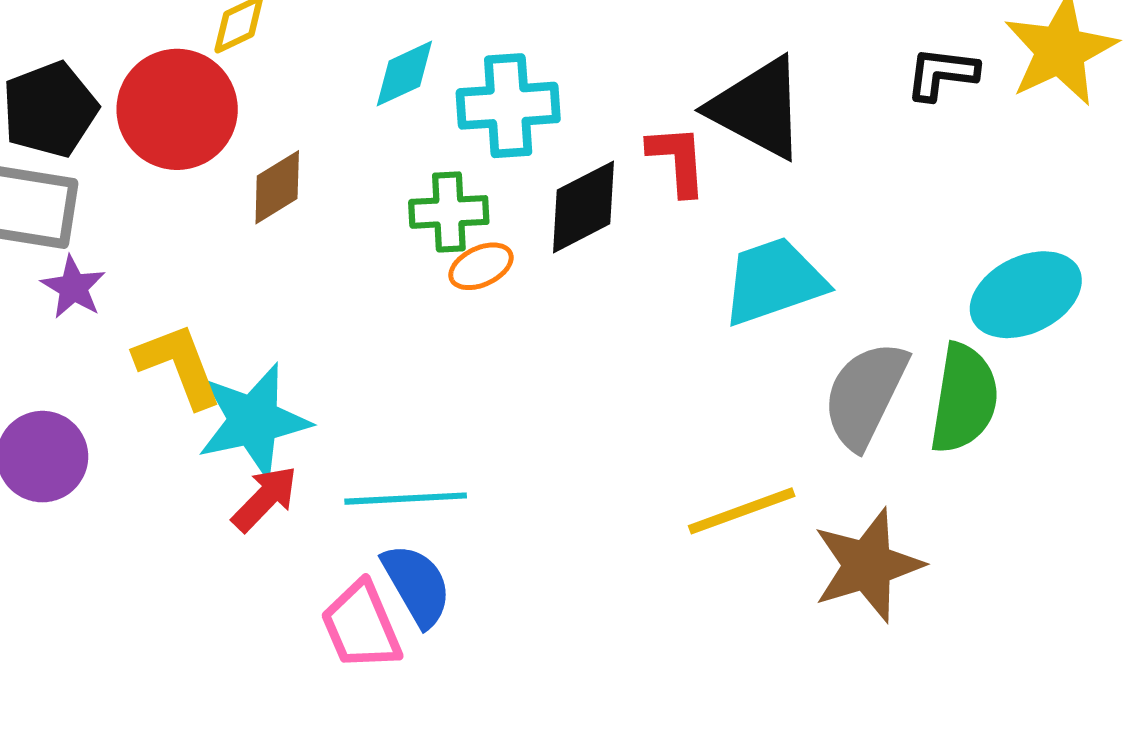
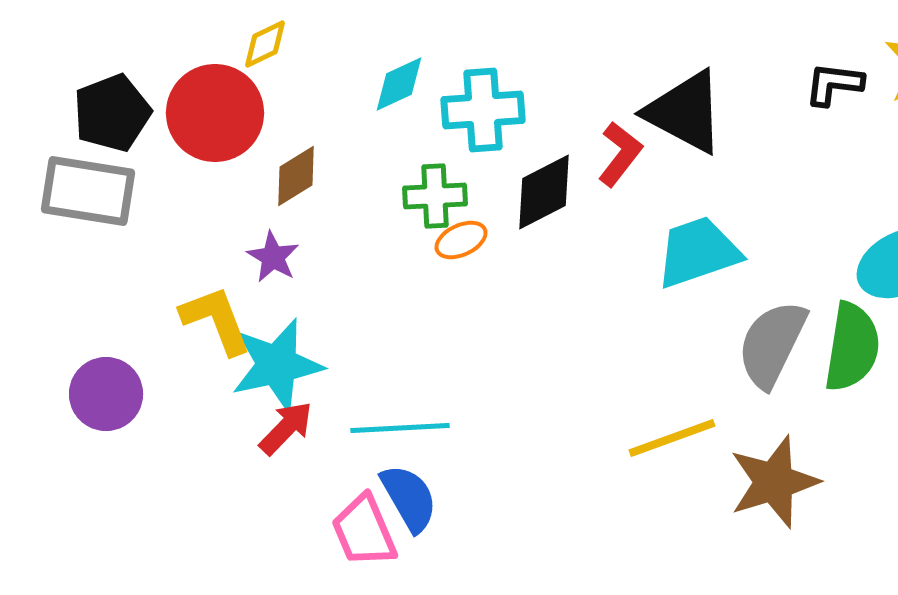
red L-shape: (677, 160) -> (620, 154), turned 42
purple star: (73, 287) -> (273, 257), moved

